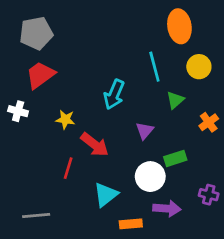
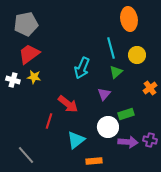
yellow circle: (199, 67) -> (137, 55), moved
green triangle: (175, 100) -> (116, 72), moved
yellow star: (65, 120) -> (34, 77), moved
purple arrow: (167, 209) -> (128, 142), moved
gray line: (36, 215) -> (26, 155), turned 54

